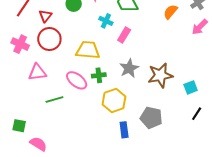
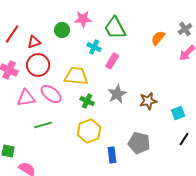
red triangle: (45, 16) -> (34, 42), turned 32
green cross: (99, 75) -> (87, 101), turned 32
brown star: (160, 75) -> (148, 101), size x0.7
pink ellipse: (77, 80) -> (51, 94), moved
yellow hexagon: (114, 101) -> (89, 131), moved

